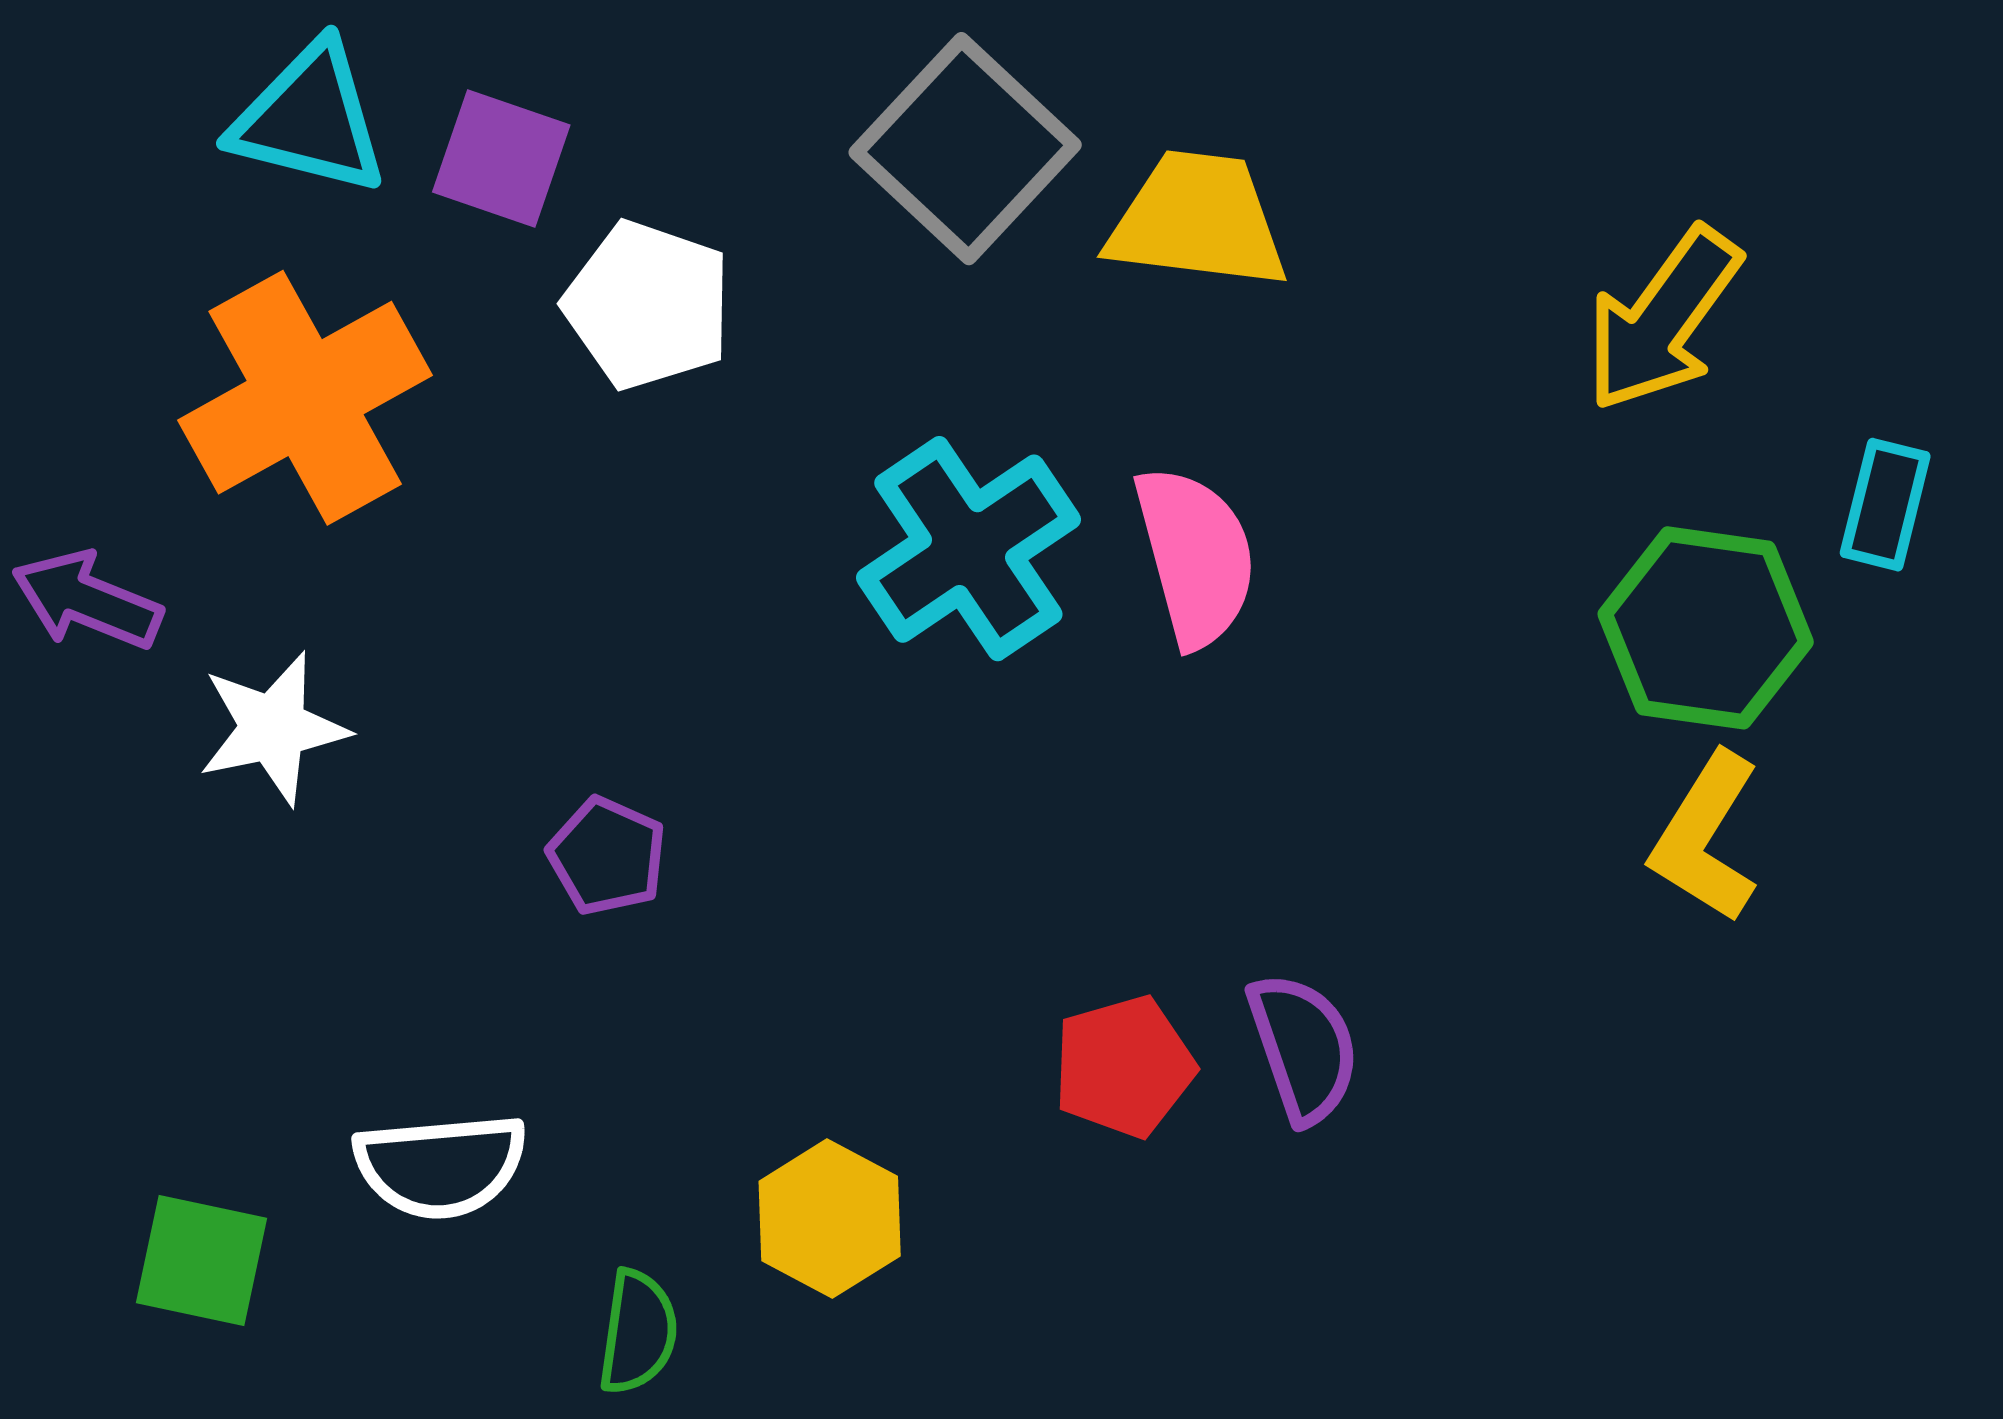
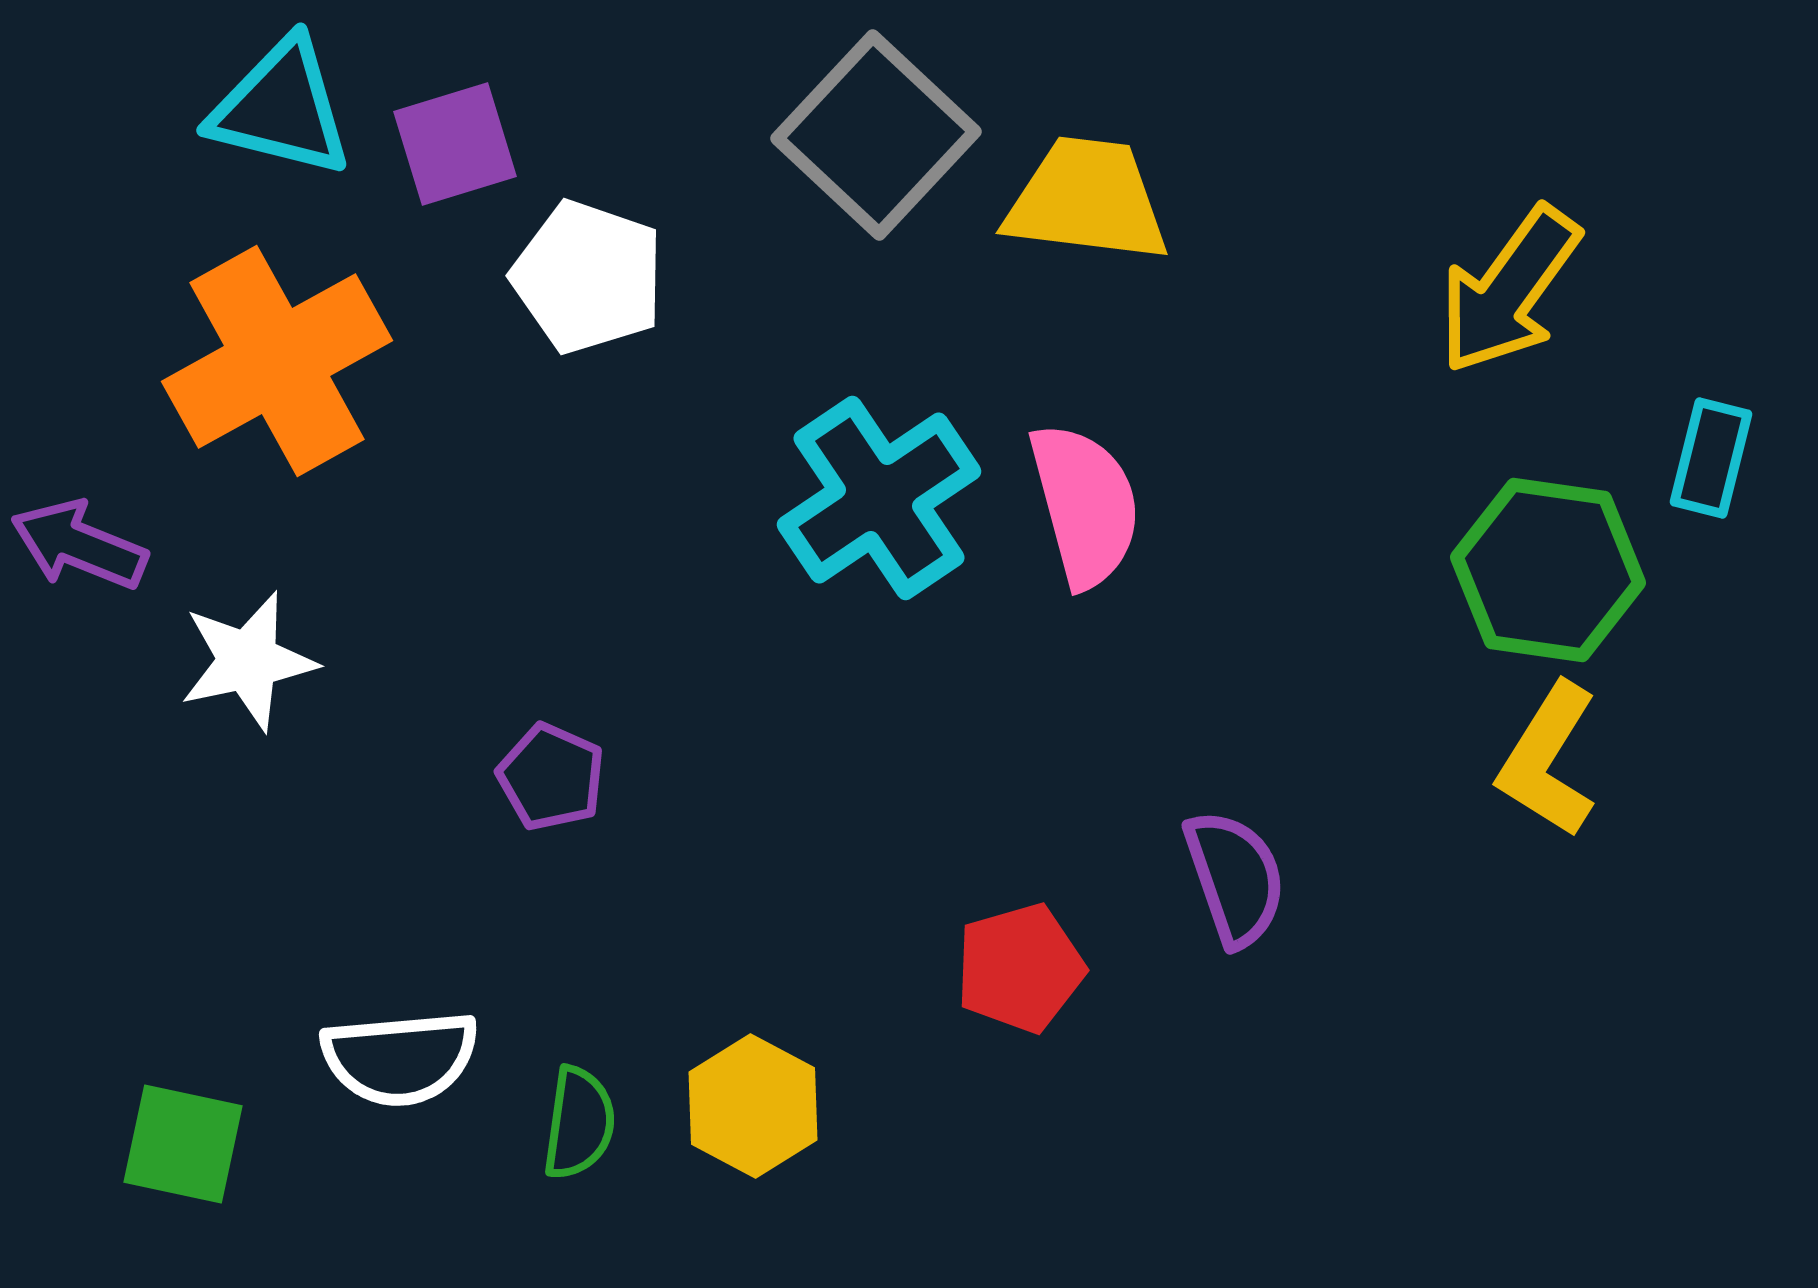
purple square: (501, 159) -> (455, 144), turned -36
purple semicircle: (1303, 1048) -> (1235, 878), moved
green semicircle: (638, 1332) -> (579, 1123), moved

